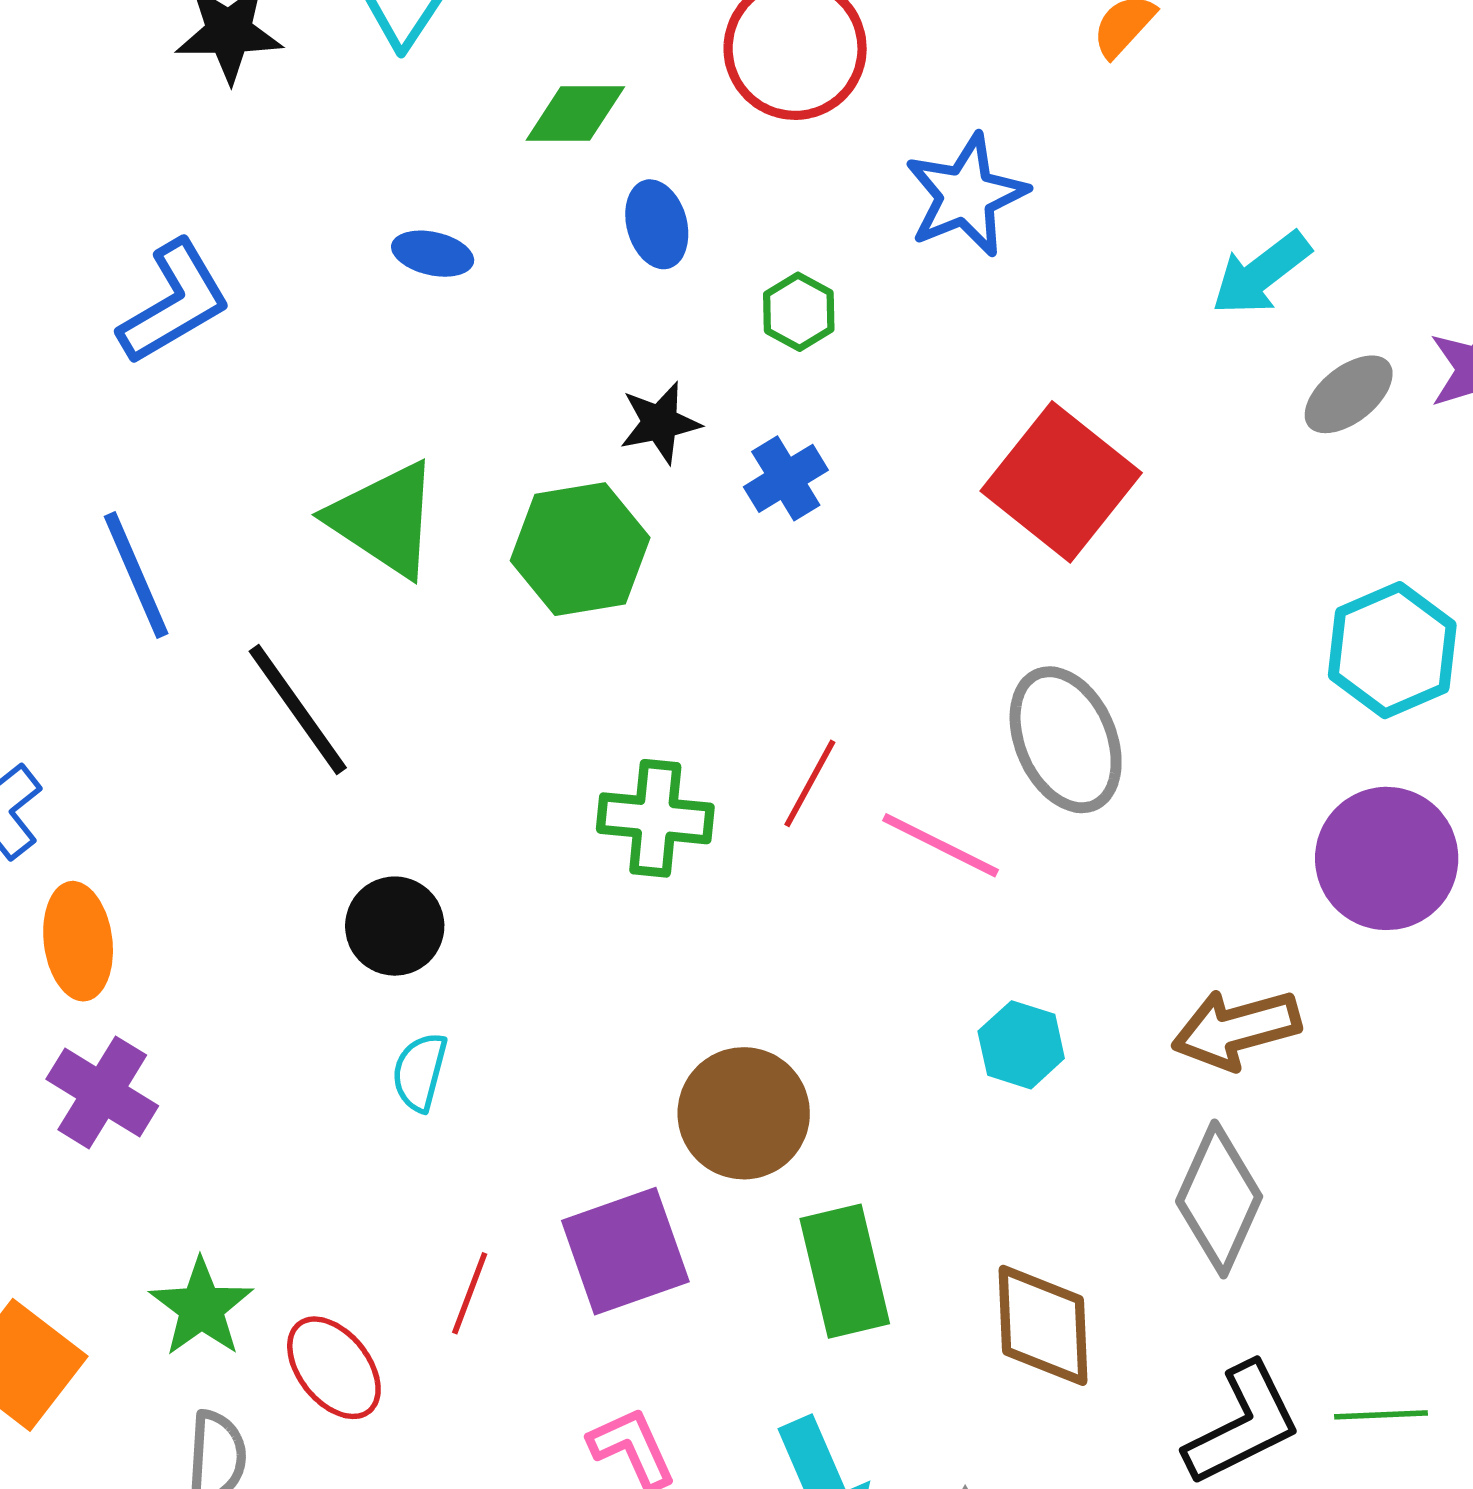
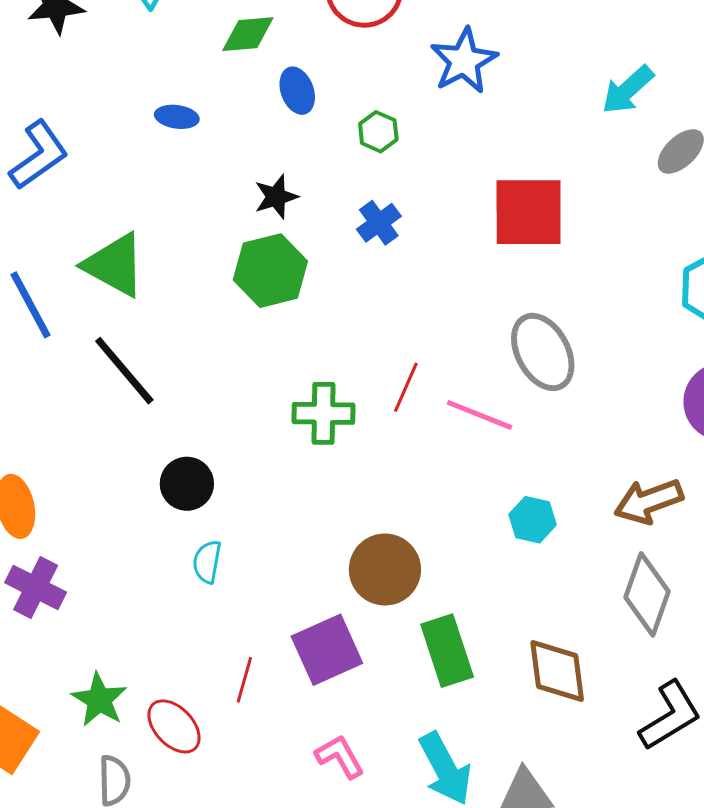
black star: (660, 423) -> (276, 197), moved
red square: (1061, 482) -> (529, 212), turned -34
green triangle: (384, 519) -> (114, 265), moved

